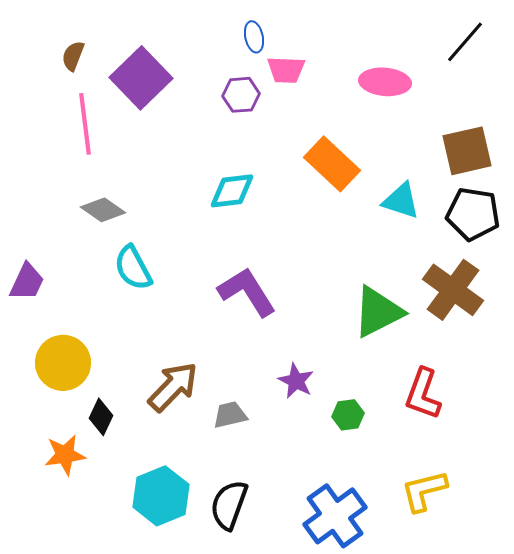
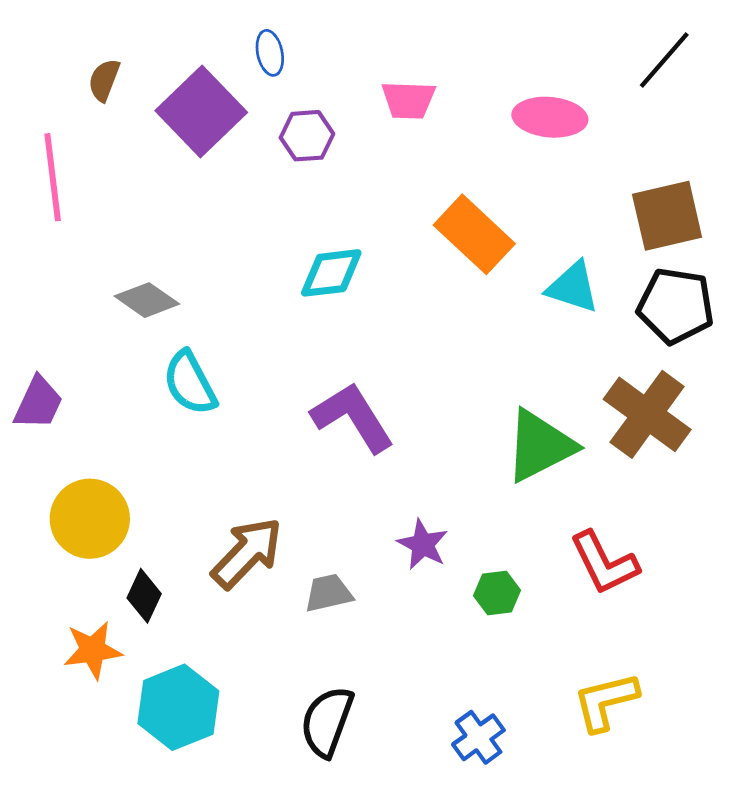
blue ellipse: (254, 37) -> (270, 53), moved
purple hexagon: (241, 95) -> (307, 136), moved
pink line: (85, 124) -> (53, 177), moved
red L-shape: (423, 394) -> (604, 563), turned -46
cyan hexagon: (161, 496) -> (178, 707), moved
blue cross: (335, 516) -> (478, 737), size x0.6

